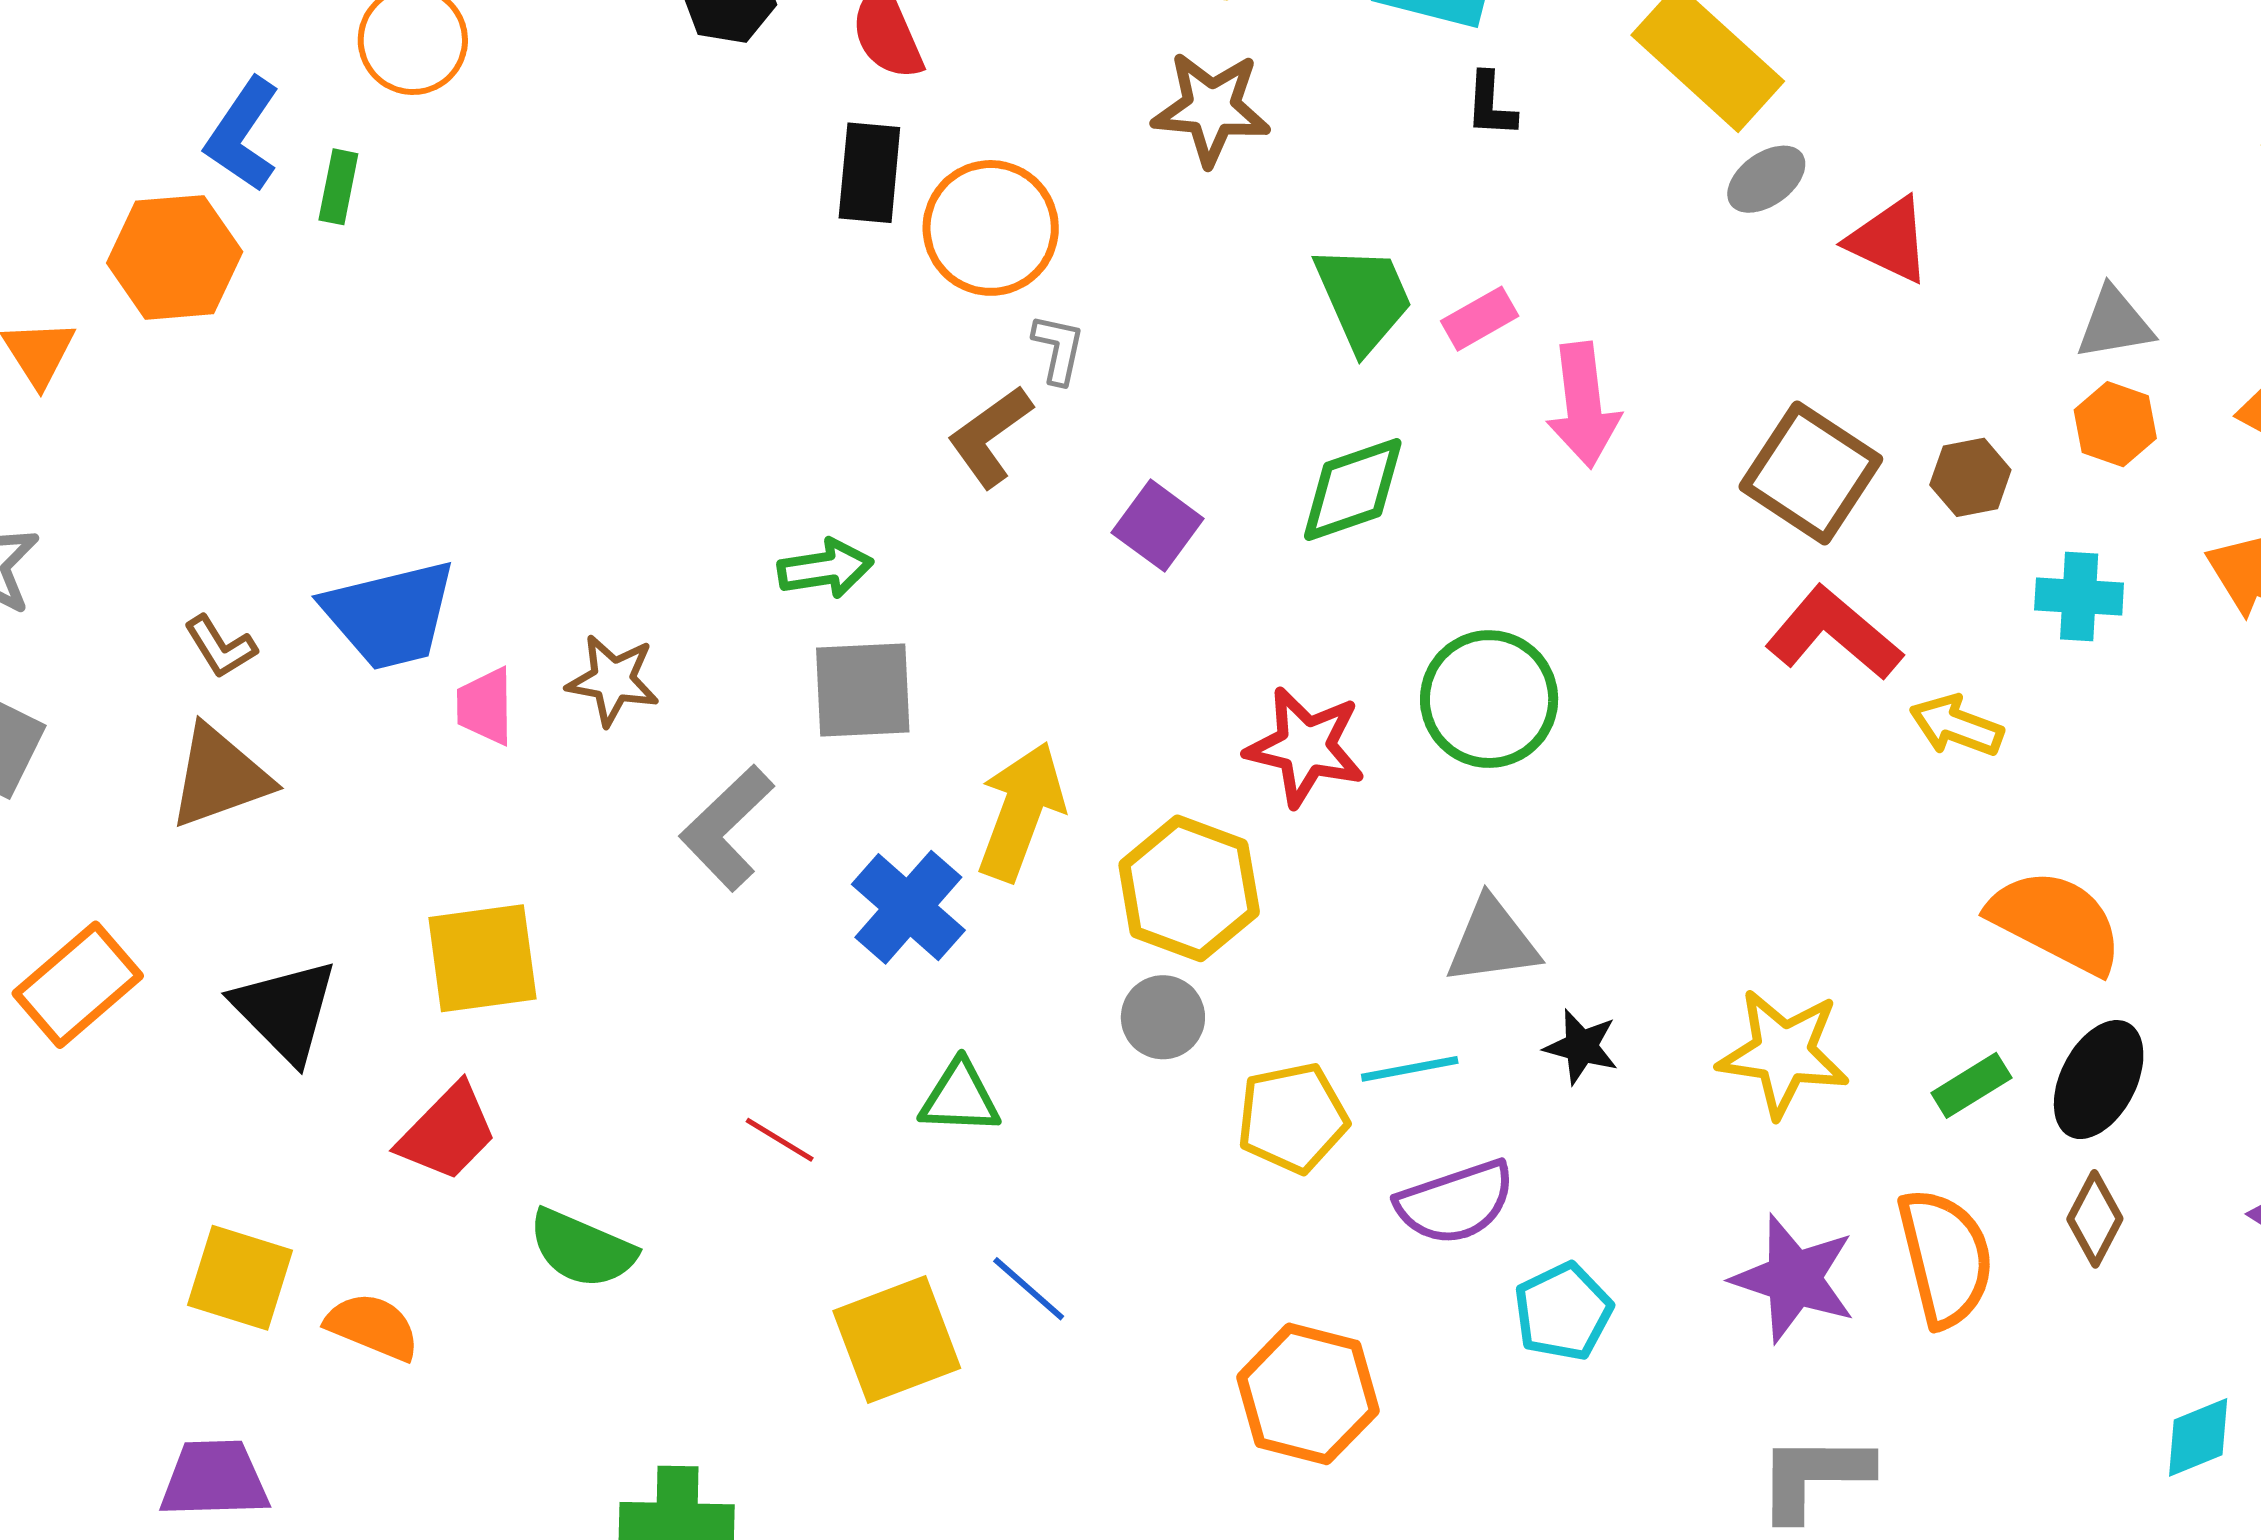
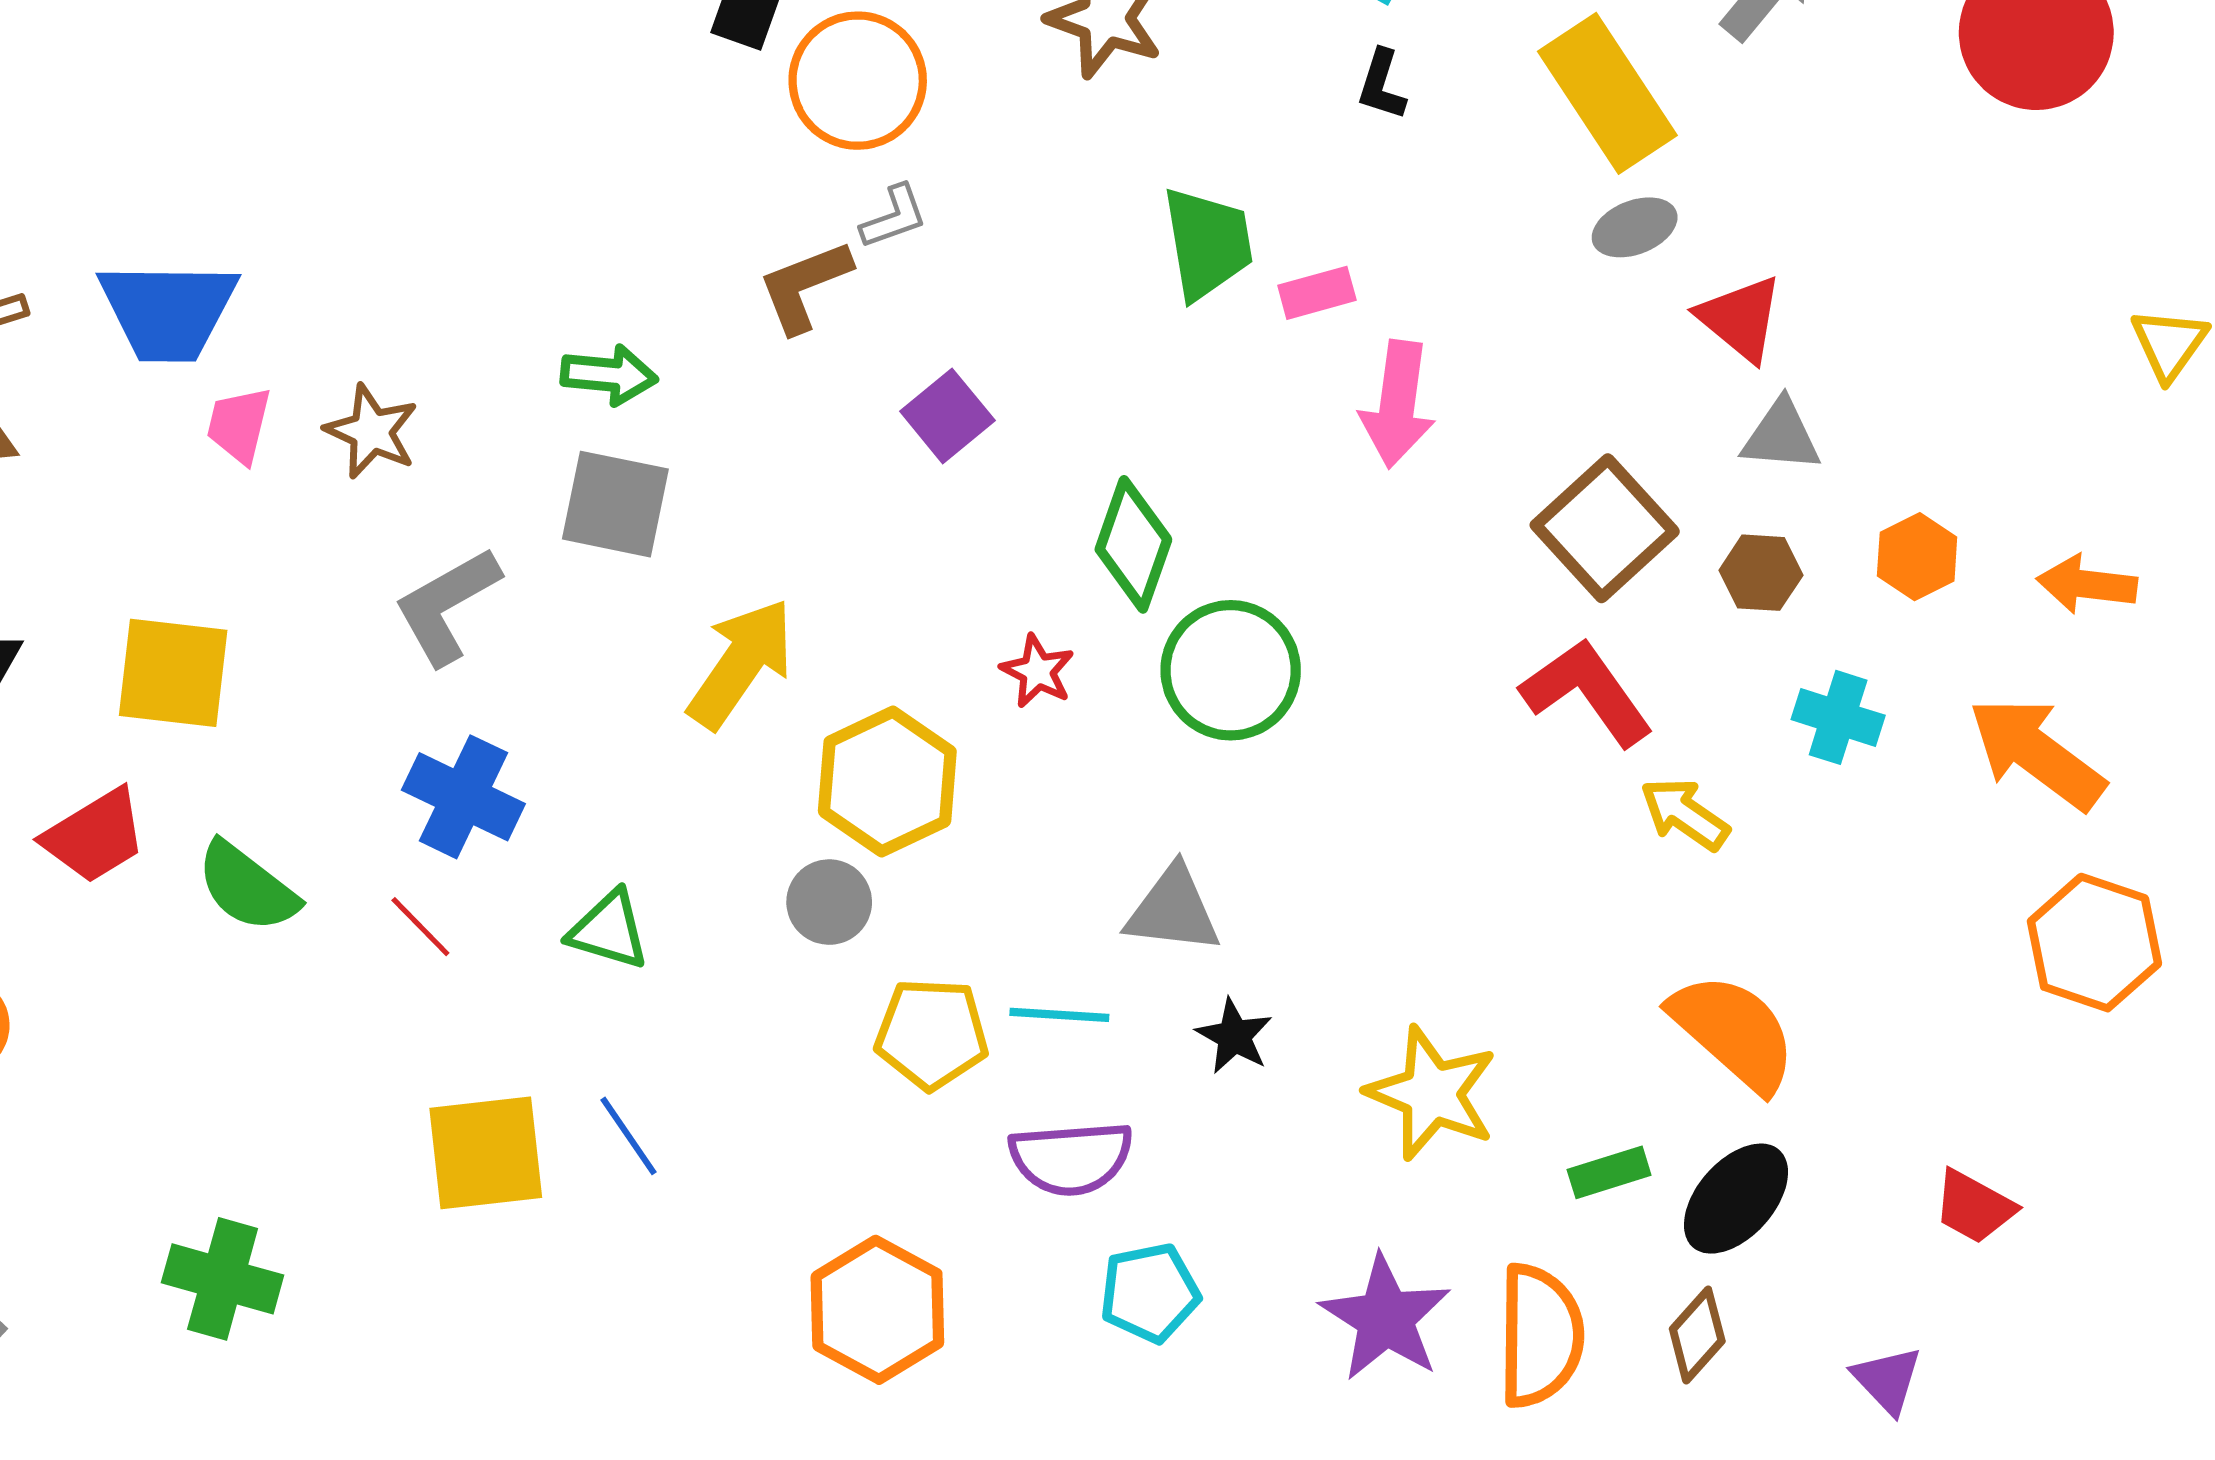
gray triangle: (2115, 324) -> (1781, 436), moved
gray L-shape: (1058, 349) -> (894, 217), turned 44
green diamond: (1353, 490) -> (1133, 544), moved, turned -66
red star: (1305, 747) -> (1038, 671), size x0.6
blue cross: (908, 907) -> (463, 797), moved, turned -30
green semicircle: (582, 1249) -> (247, 887), moved

